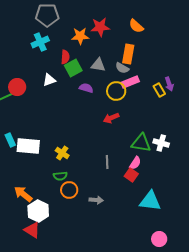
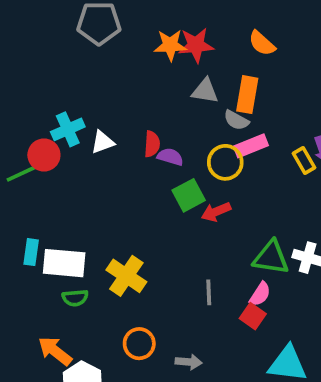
orange star: (80, 36) -> (170, 45), moved
cyan cross: (40, 42) -> (68, 129), moved
red semicircle: (65, 57) -> (152, 144), moved
gray triangle: (98, 65) -> (205, 91), moved
green square: (73, 68) -> (189, 195), moved
cyan rectangle: (10, 140) -> (31, 252), turned 32
yellow cross: (62, 153) -> (126, 276), size x1.5
green semicircle: (60, 176) -> (75, 298), moved

